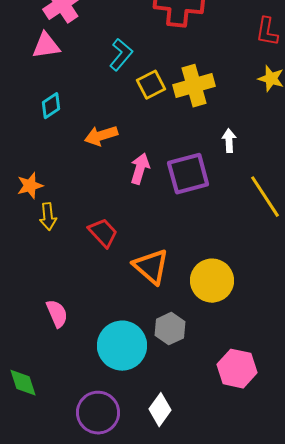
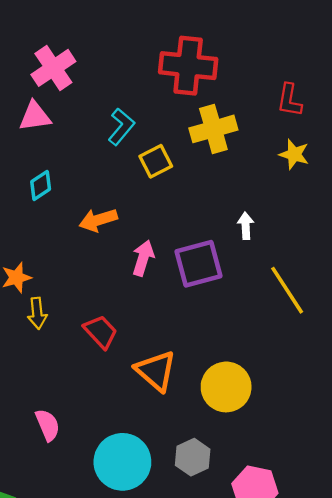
yellow cross: (194, 86) -> (213, 129), moved
gray hexagon: (170, 329) -> (193, 457), moved

